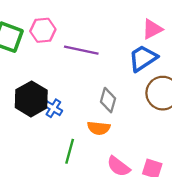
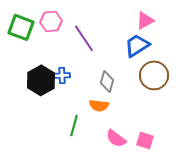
purple line: (81, 50) -> (84, 38), turned 44
blue cross: (53, 108) -> (62, 75), moved, turned -35

